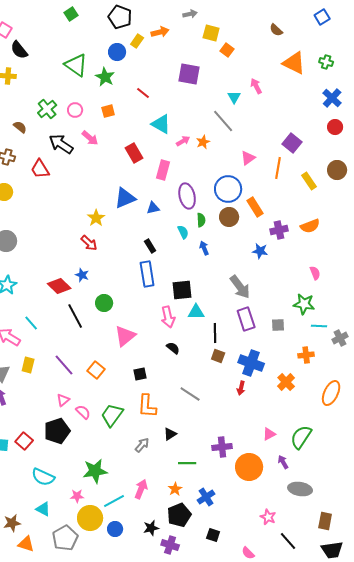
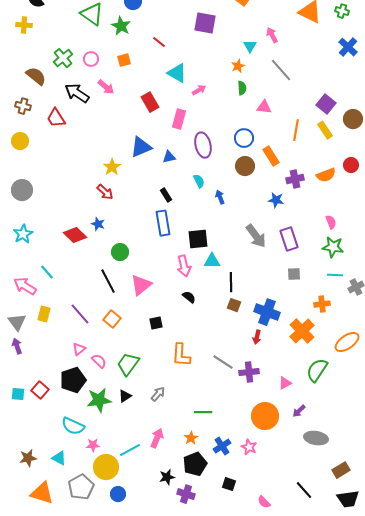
gray line: (223, 121) -> (281, 70), moved
brown semicircle: (20, 127) -> (36, 76), size x1.5
red circle: (335, 127) -> (351, 165), moved
orange star: (203, 142) -> (238, 66), moved
purple square: (292, 143) -> (326, 104), moved
pink triangle: (248, 158) -> (264, 107), turned 42
orange line: (278, 168) -> (296, 130), moved
blue circle: (228, 189) -> (244, 138), size x0.7
green semicircle: (201, 220) -> (242, 88), moved
green star: (304, 304) -> (333, 247), moved
black line: (75, 316) -> (108, 281), moved
purple rectangle: (246, 319) -> (289, 239), moved
orange cross: (286, 382) -> (302, 331), size x1.4
orange ellipse: (331, 393) -> (347, 342), turned 30
gray line: (190, 394) -> (223, 362), moved
orange L-shape: (147, 406) -> (181, 355), moved
black triangle: (170, 434) -> (125, 396), moved
green semicircle: (301, 437) -> (317, 370), moved
purple cross: (222, 447) -> (249, 372), moved
purple arrow: (283, 462) -> (299, 411), turned -104
green star: (95, 471) -> (99, 400), moved
cyan semicircle: (43, 477) -> (73, 426), moved
pink star: (268, 517) -> (249, 447), moved
brown rectangle: (325, 521) -> (341, 470), turned 48
brown star: (12, 523) -> (28, 458), moved
blue circle: (115, 529) -> (118, 494), moved
orange triangle: (26, 544) -> (42, 493), size x1.4

